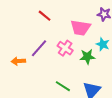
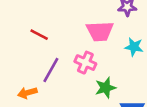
red line: (45, 16) -> (39, 35), moved
green star: (87, 57) -> (105, 88), moved

